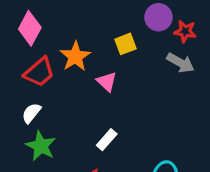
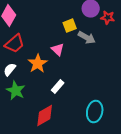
orange star: (75, 56) -> (38, 64), moved
gray arrow: (180, 63) -> (87, 38), moved

